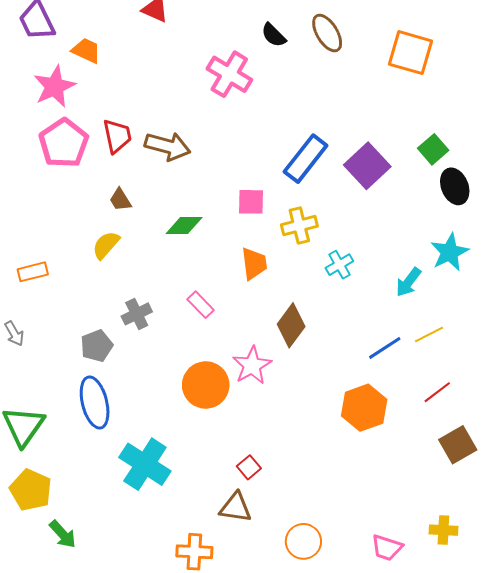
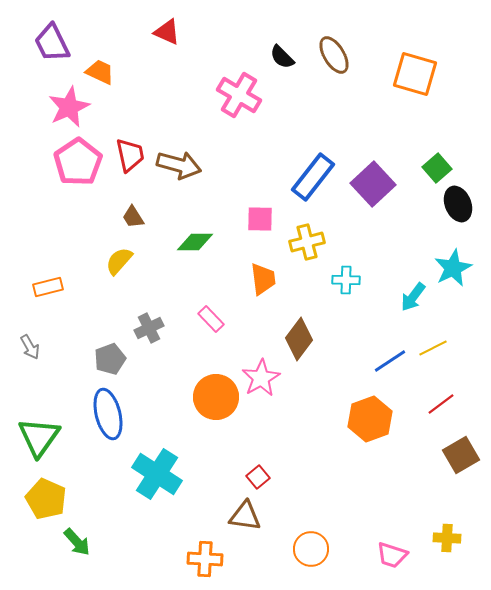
cyan cross: (339, 265) -> (346, 280), turned 32

